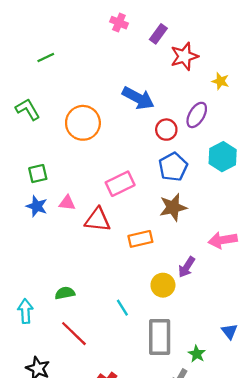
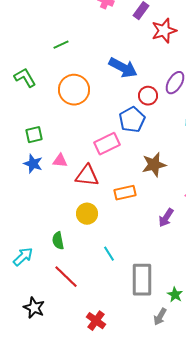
green line: (46, 57) -> (61, 45), moved
blue pentagon: (173, 167) -> (132, 120), moved
yellow circle: (163, 285) -> (87, 214), moved
green semicircle: (65, 293) -> (58, 241), turned -90
cyan arrow: (25, 311) -> (23, 257), turned 50

